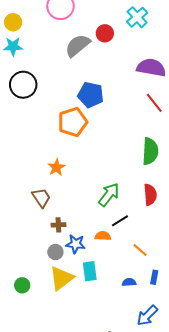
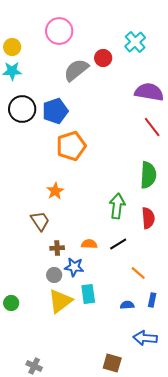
blue pentagon: (91, 95) -> (55, 111), moved, turned -30
green arrow: (109, 195) -> (117, 206), moved, turned -30
orange semicircle: (103, 236) -> (89, 244), moved
green circle: (22, 285) -> (11, 303), moved
blue arrow: (147, 316) -> (145, 338), turned 50

